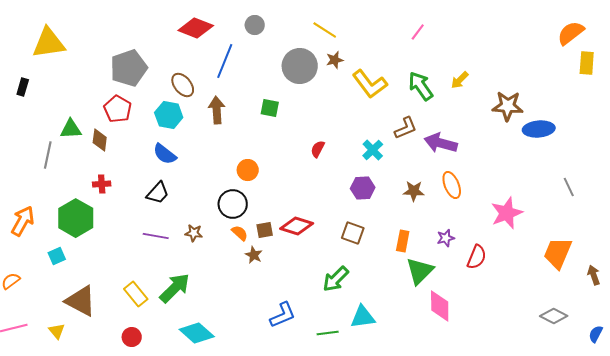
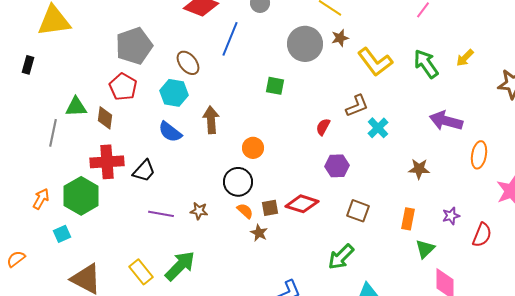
brown arrow: (217, 110) -> (211, 120), moved
brown L-shape: (406, 128) -> (357, 106), moved
red cross: (102, 184) -> (107, 162), size x1.8
orange ellipse: (452, 185) -> (479, 155), moved, turned 32
purple hexagon: (363, 188) -> (337, 166), moved
black trapezoid: (158, 193) -> (144, 171), moved
orange arrow: (23, 221) -> (41, 199), moved, size x0.7
green triangle: (420, 271) -> (425, 249), size x0.7

